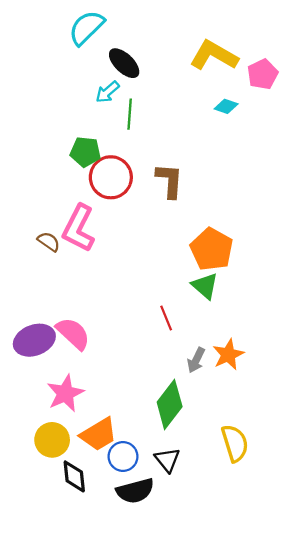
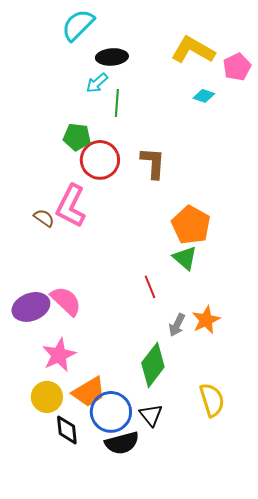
black ellipse: (124, 63) -> (112, 57), turned -48
blue circle: (123, 456) -> (111, 412), size x1.5

